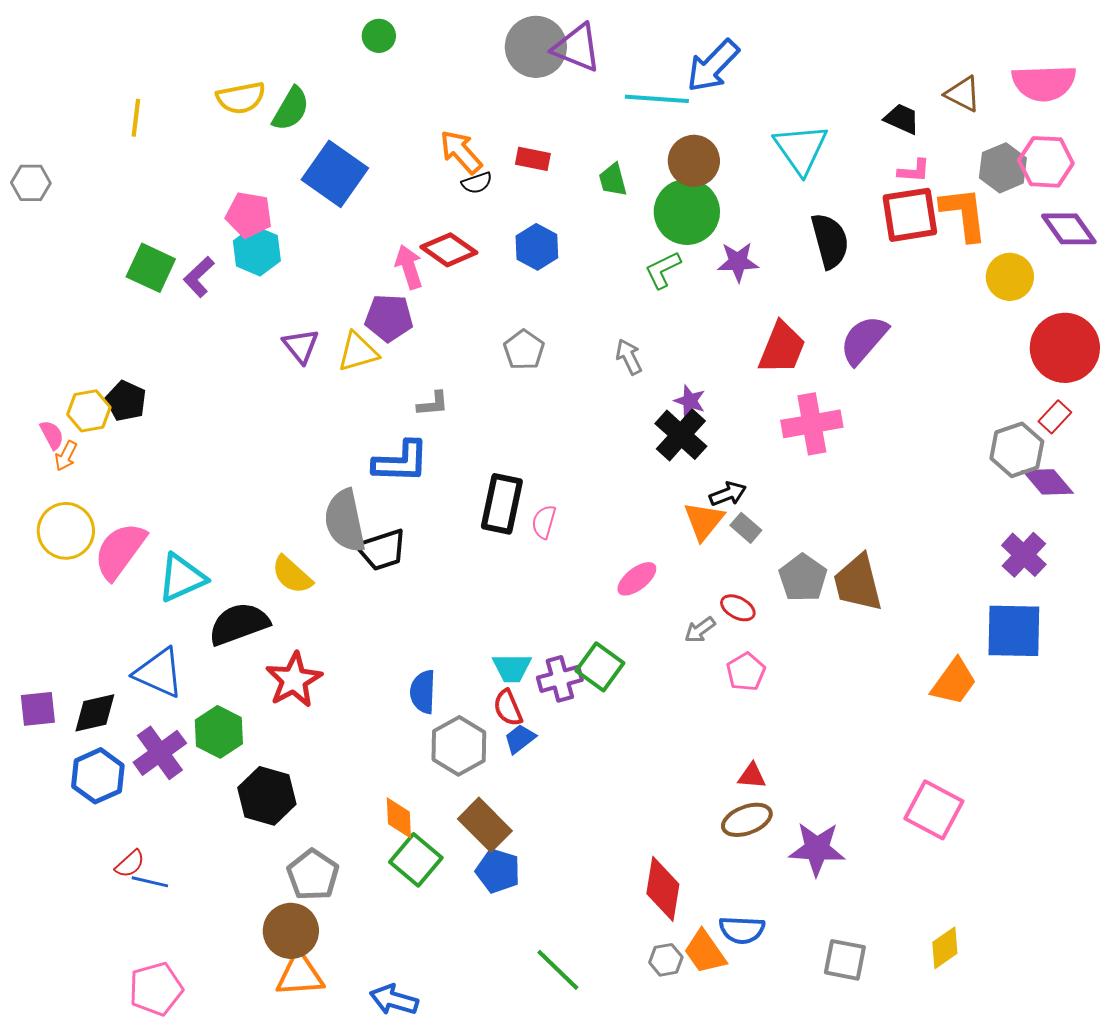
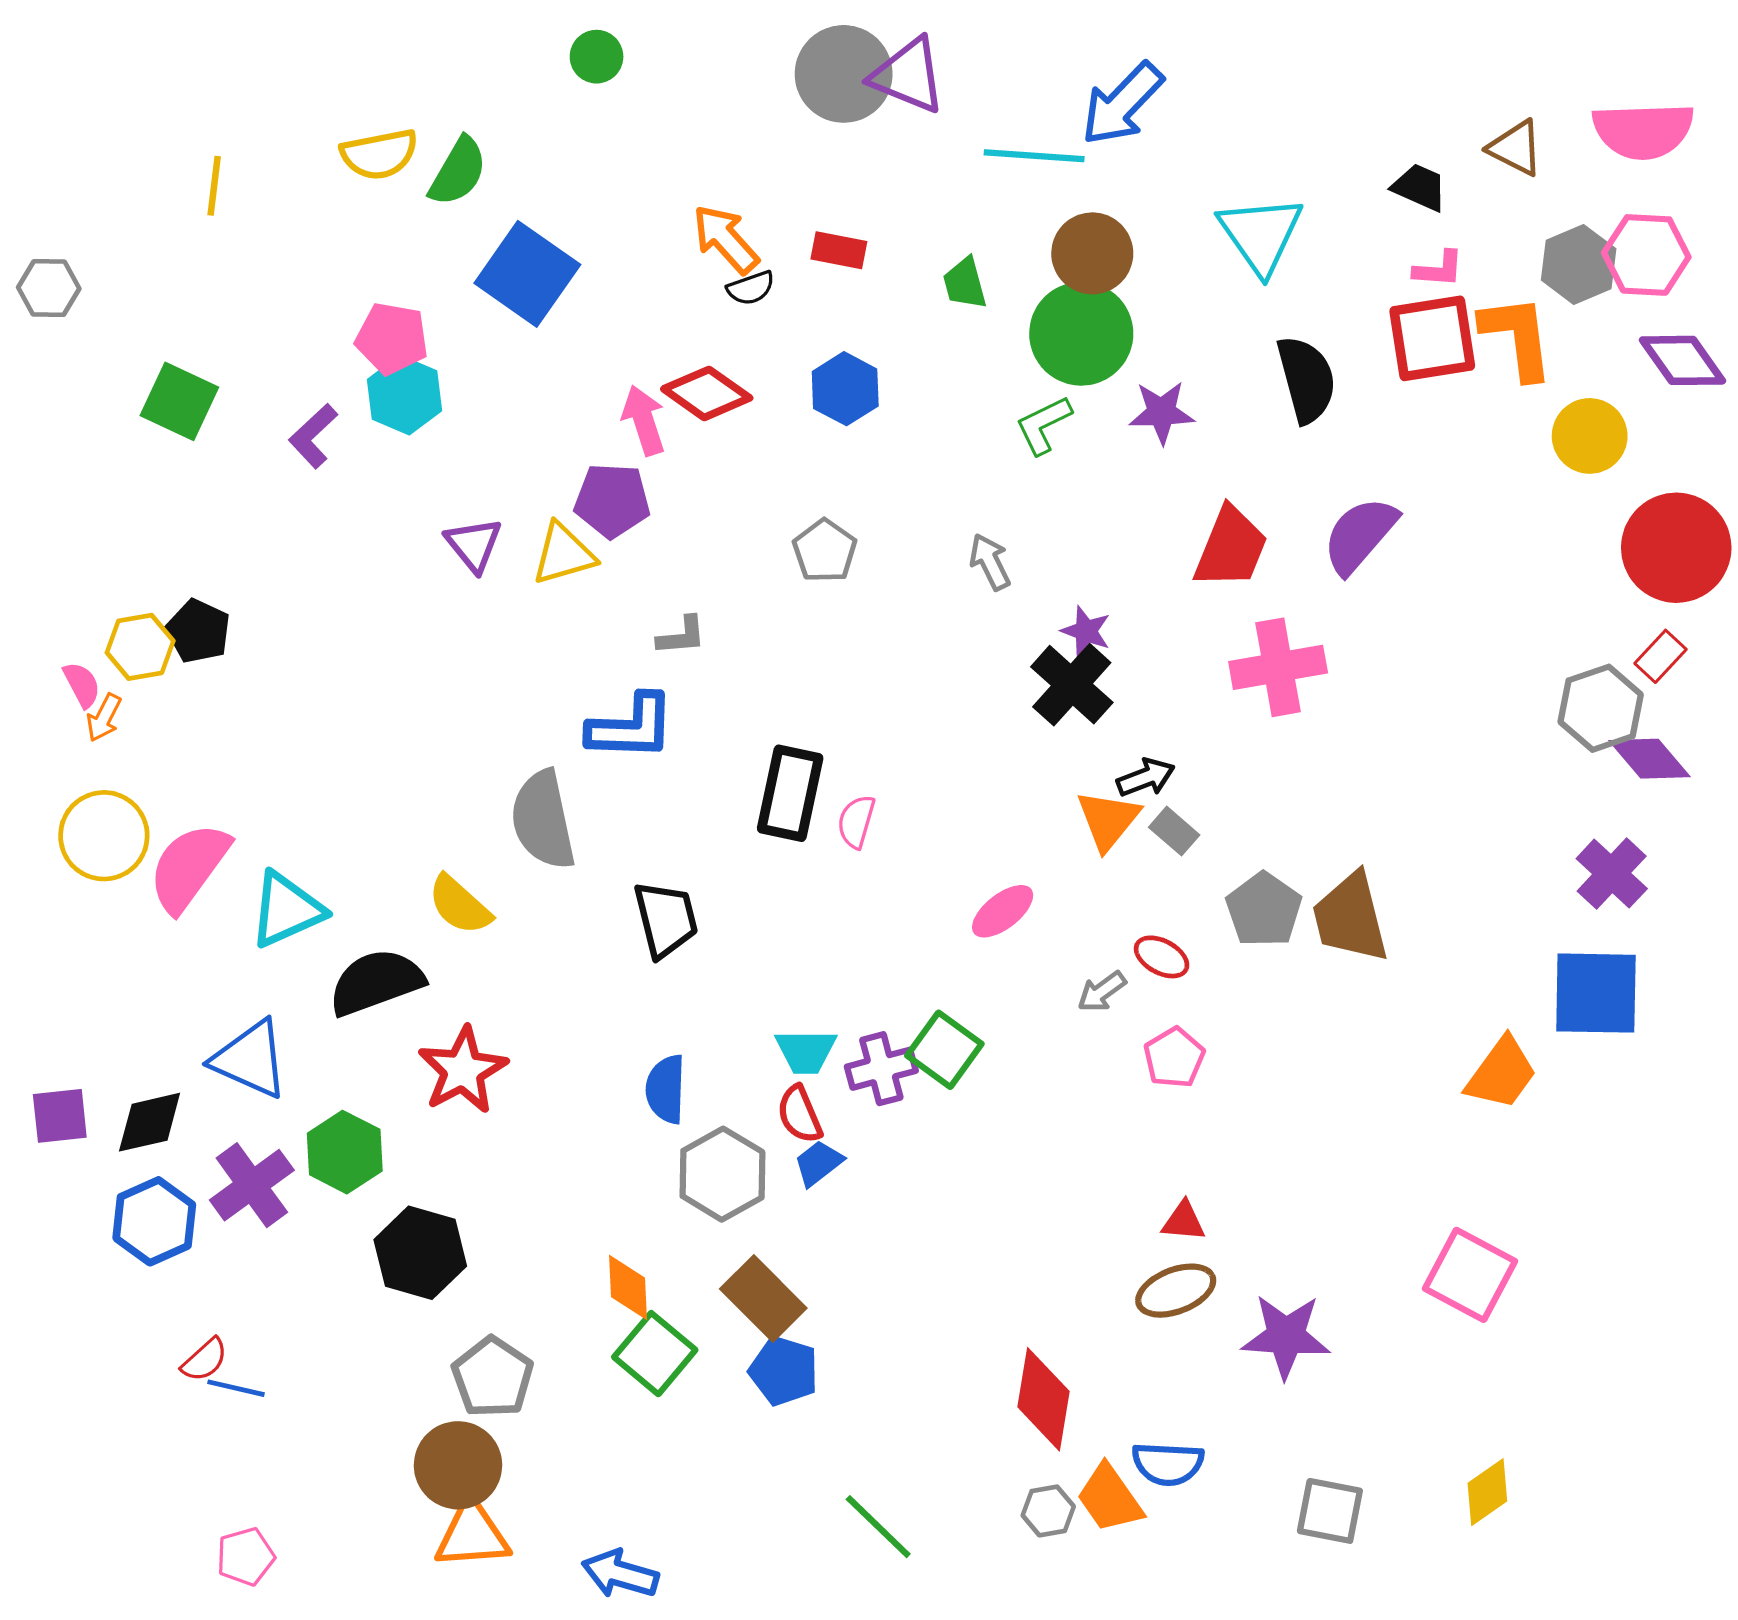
green square: (151, 268) -> (179, 401), moved
black trapezoid: (382, 550) -> (666, 919), moved, turned -86
pink pentagon: (156, 989) -> (246, 1557), size x0.7

